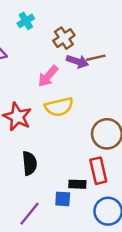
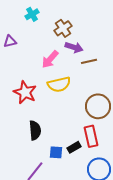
brown line: (96, 58) -> (89, 61), moved
black rectangle: (77, 184) -> (74, 147), turned -32
blue square: (63, 199) -> (56, 152), moved

